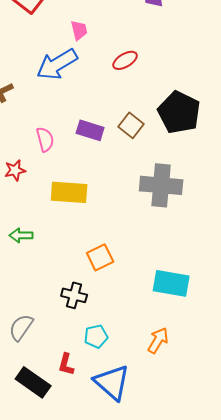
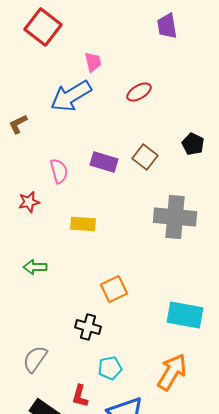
black pentagon: (179, 112) -> (193, 144), size x0.5
yellow rectangle: (69, 192) -> (83, 224), size x0.7
orange arrow: (158, 340) -> (172, 372), size x1.4

